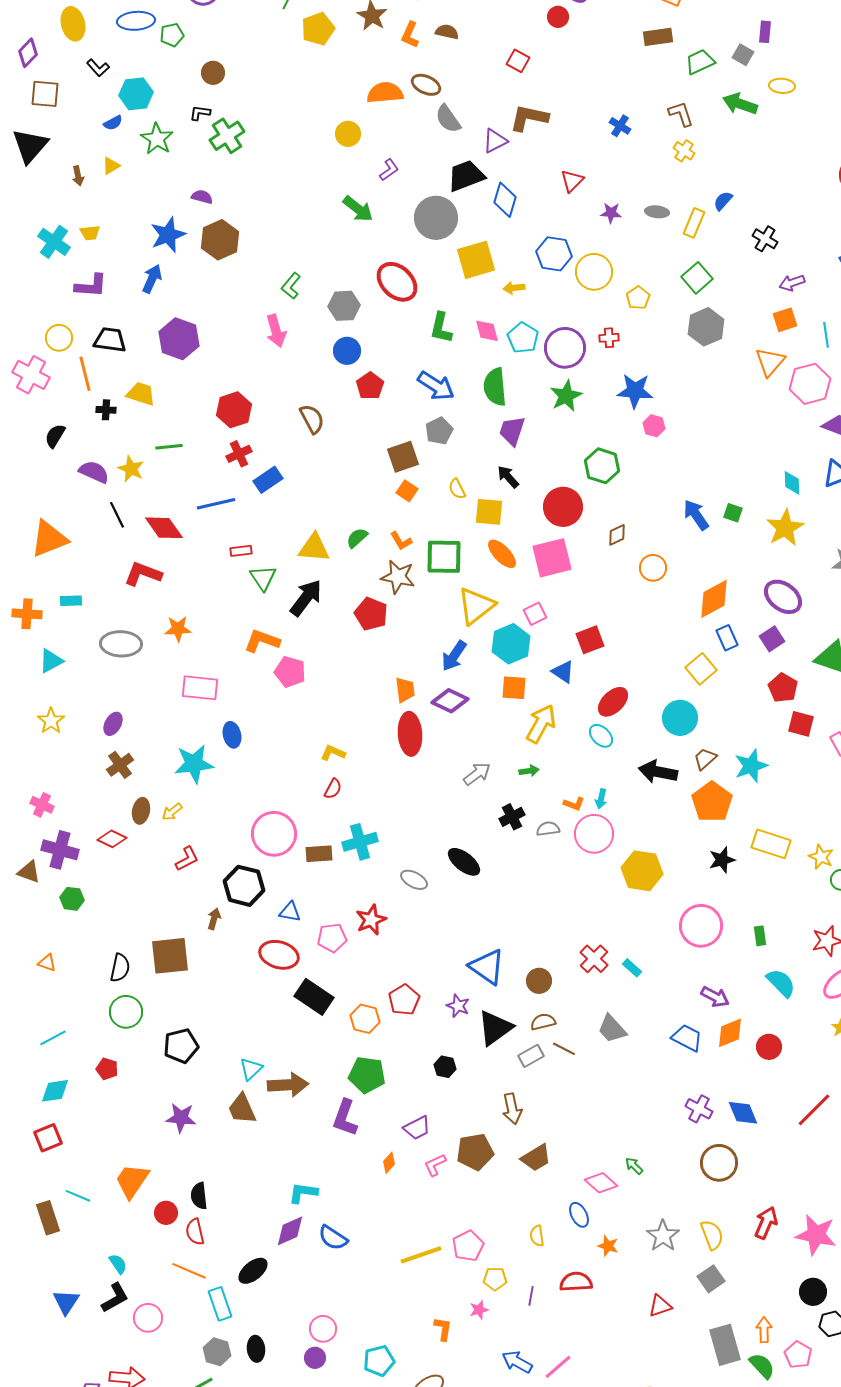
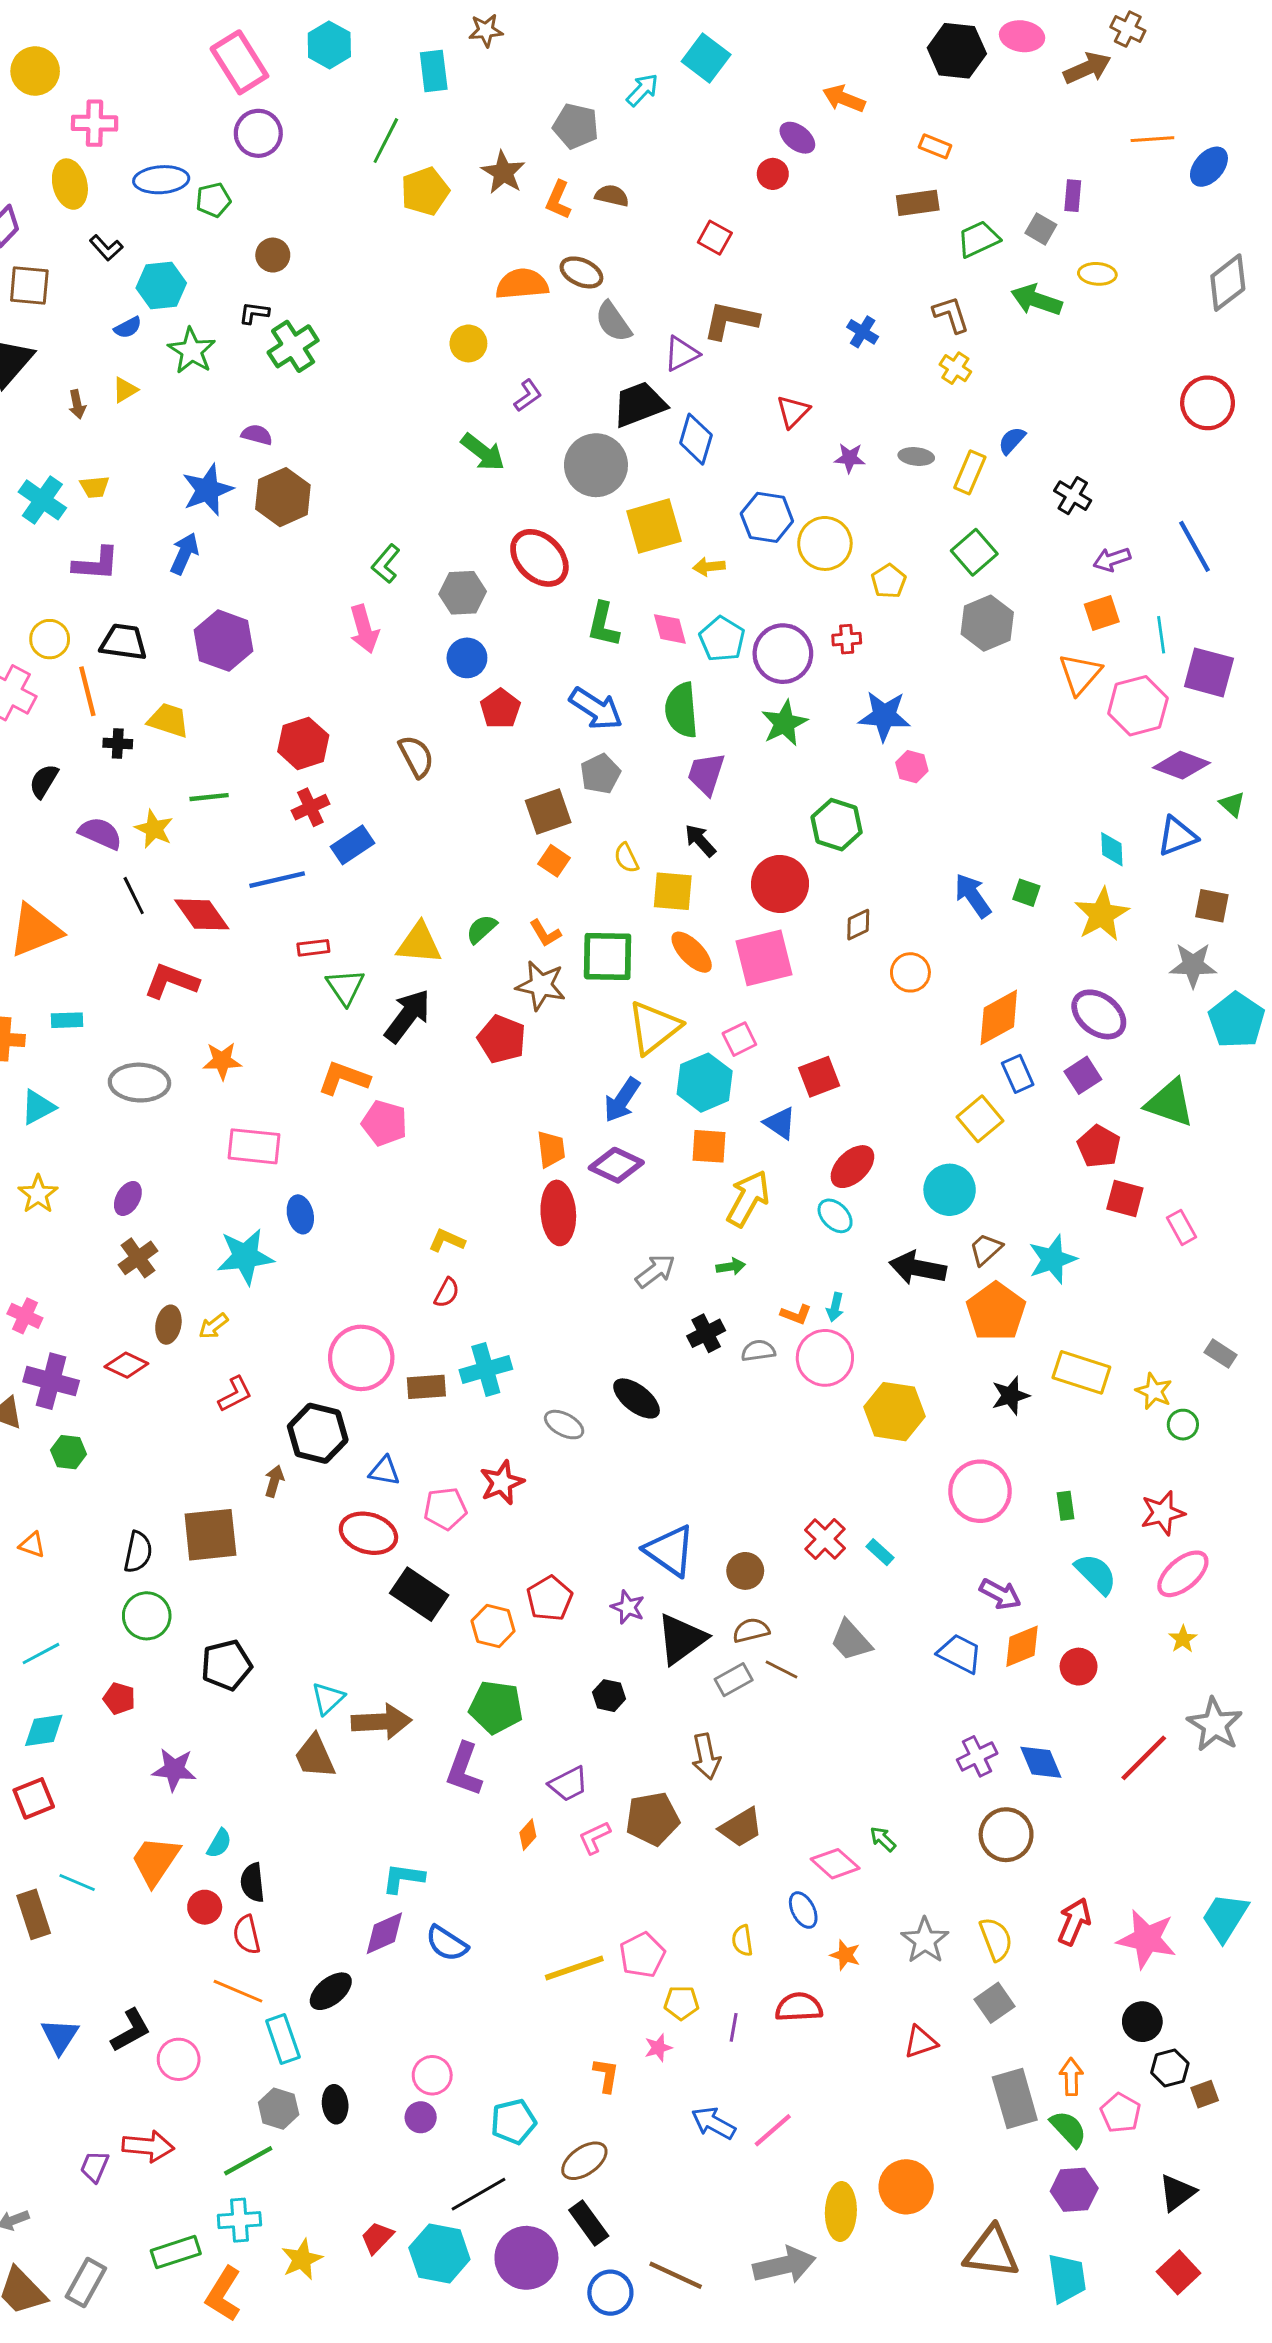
purple cross: (699, 1109) -> (977, 1756), turned 36
purple star: (181, 1118) -> (174, 1769), moved
cyan semicircle: (118, 1264) -> (219, 1843), moved, turned 65

